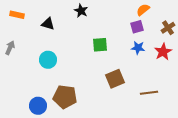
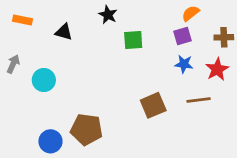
brown cross: (168, 28) -> (224, 37), turned 32
green square: (100, 45) -> (133, 40), moved
cyan circle: (48, 60) -> (44, 80), moved
brown line: (149, 93) -> (199, 100), moved

